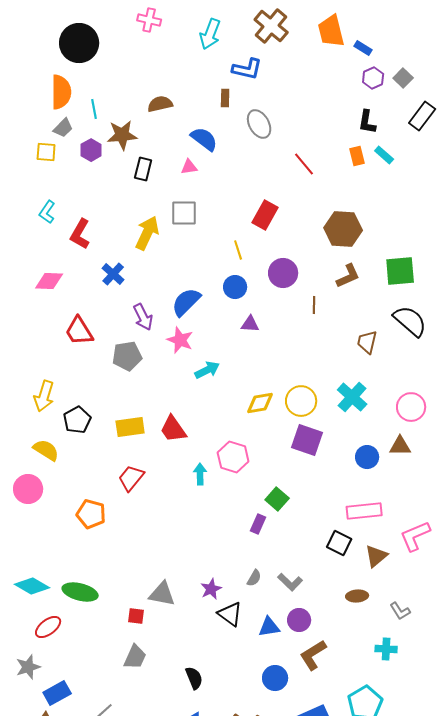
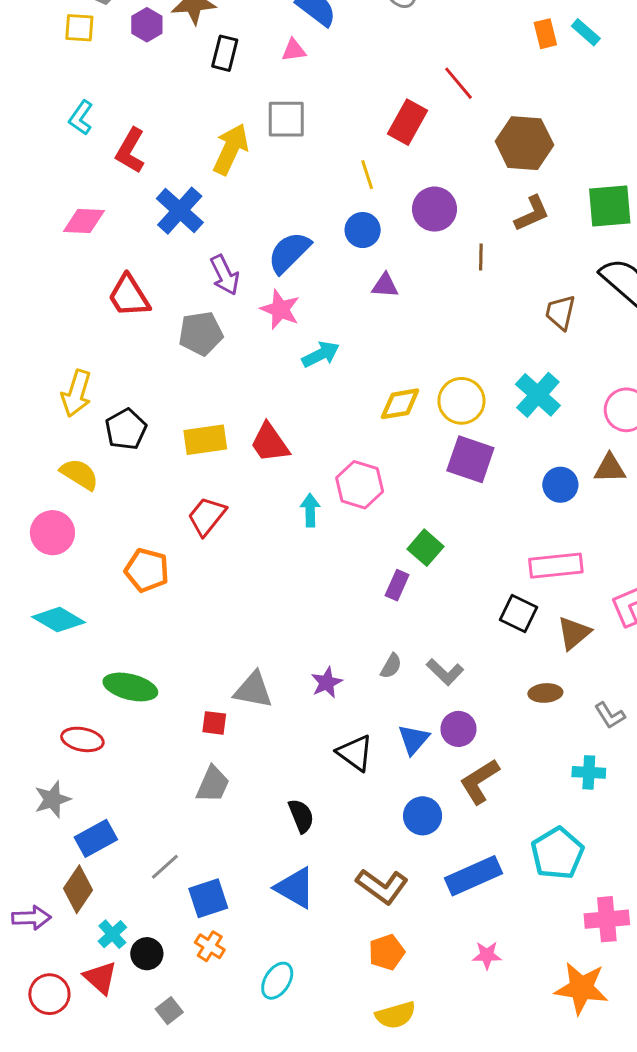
red line: (304, 164) -> (458, 83), moved
blue cross: (113, 274) -> (180, 211), size x1.4
cyan diamond: (32, 586) -> (58, 620), moved
black triangle: (230, 614) -> (355, 753), moved
red ellipse: (48, 627) -> (82, 739), turned 48
blue triangle: (269, 627) -> (414, 739), turned -40

